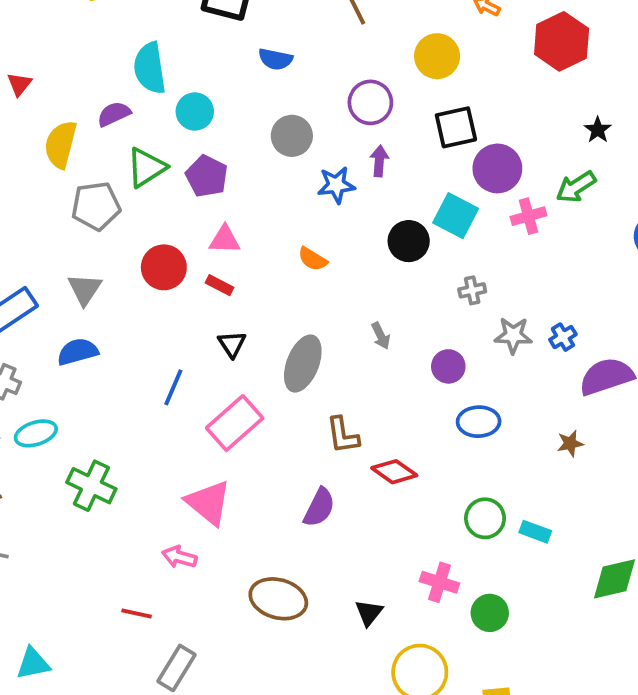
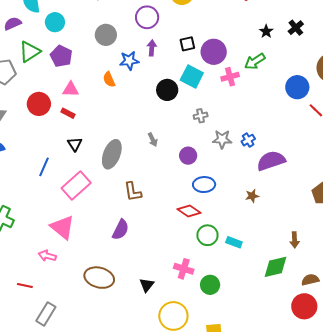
black square: (456, 127) -> (187, 44), moved, size x0.7
orange semicircle: (313, 259) -> (109, 79), moved, turned 35
red diamond: (394, 472) -> (189, 211), moved

